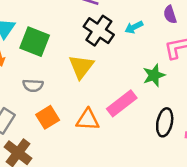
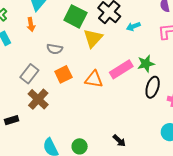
cyan arrow: (134, 27) -> (133, 26), moved
green square: (35, 42) -> (75, 16), moved
green star: (154, 75) -> (146, 64), moved

